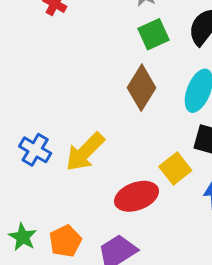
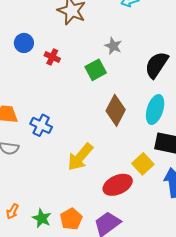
green square: (154, 34) -> (96, 70), moved
blue cross: (35, 150) -> (41, 125), moved

